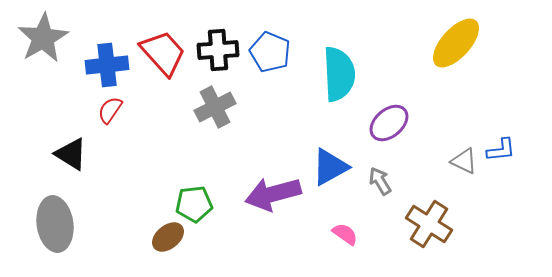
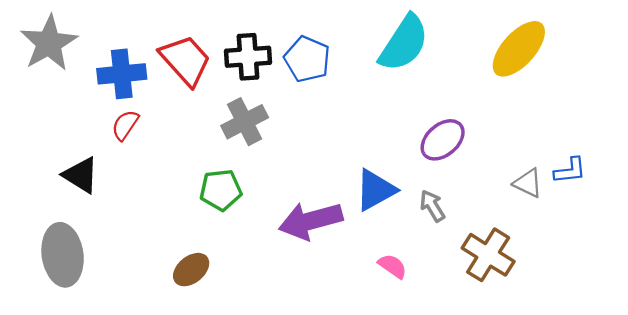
cyan semicircle: (339, 74) -> (404, 43), moved, turned 36
green pentagon: (194, 204) -> (221, 190), moved

